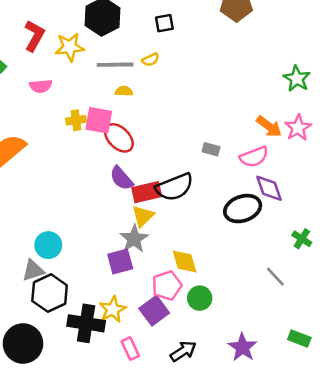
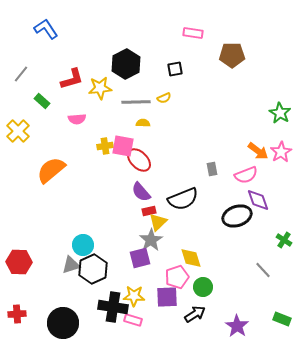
red L-shape: (34, 36) -> (72, 79), turned 45
gray rectangle: (211, 149) -> (212, 169), turned 64
red rectangle: (147, 192) -> (149, 211), moved, size x0.6
black hexagon: (50, 293) -> (93, 269), moved
yellow star: (113, 309) -> (134, 296), turned 30
purple square: (154, 311) -> (167, 297), turned 35
pink rectangle: (130, 349) -> (133, 320), moved, turned -48
black arrow: (183, 351) -> (195, 314), moved

